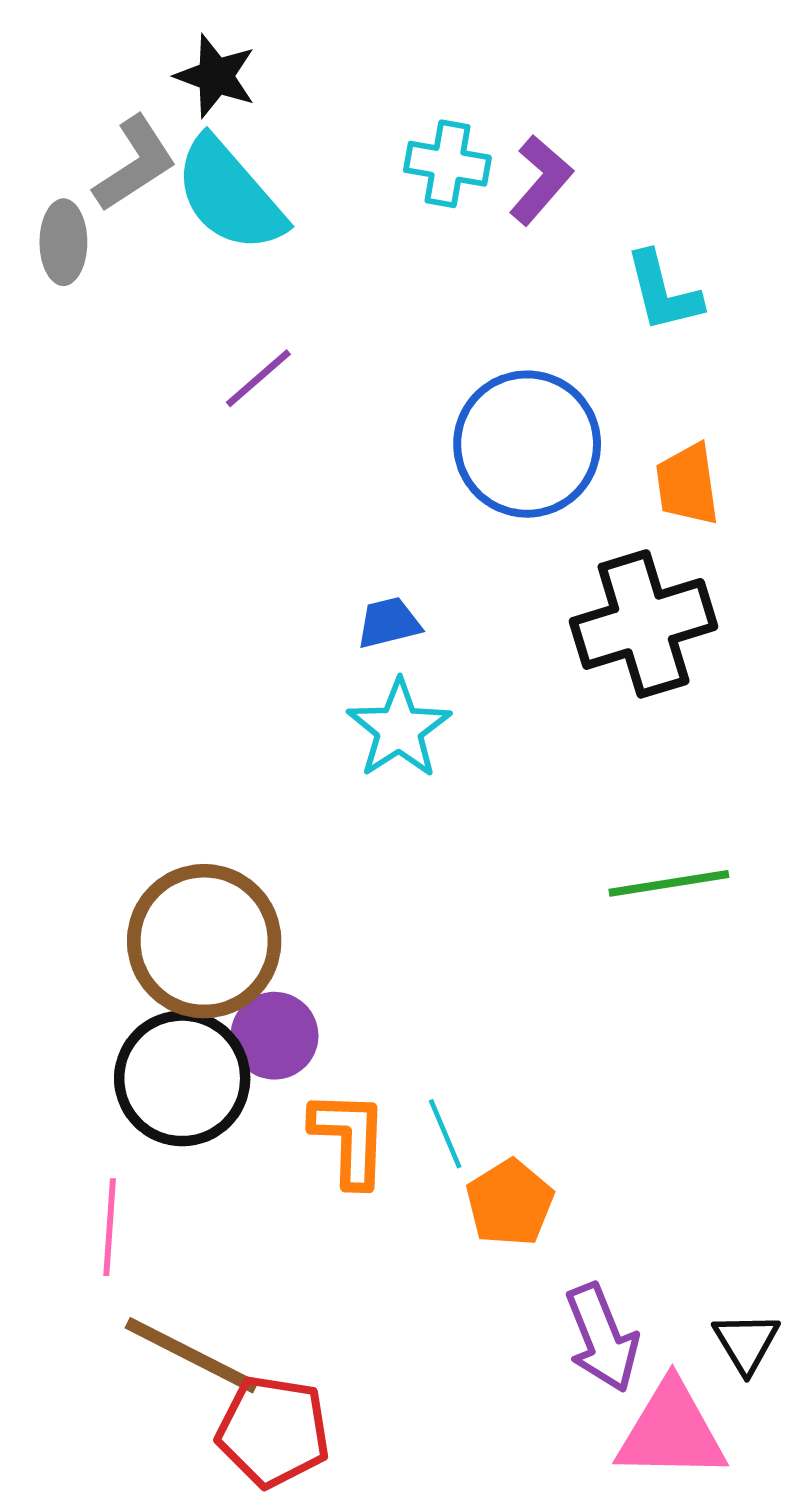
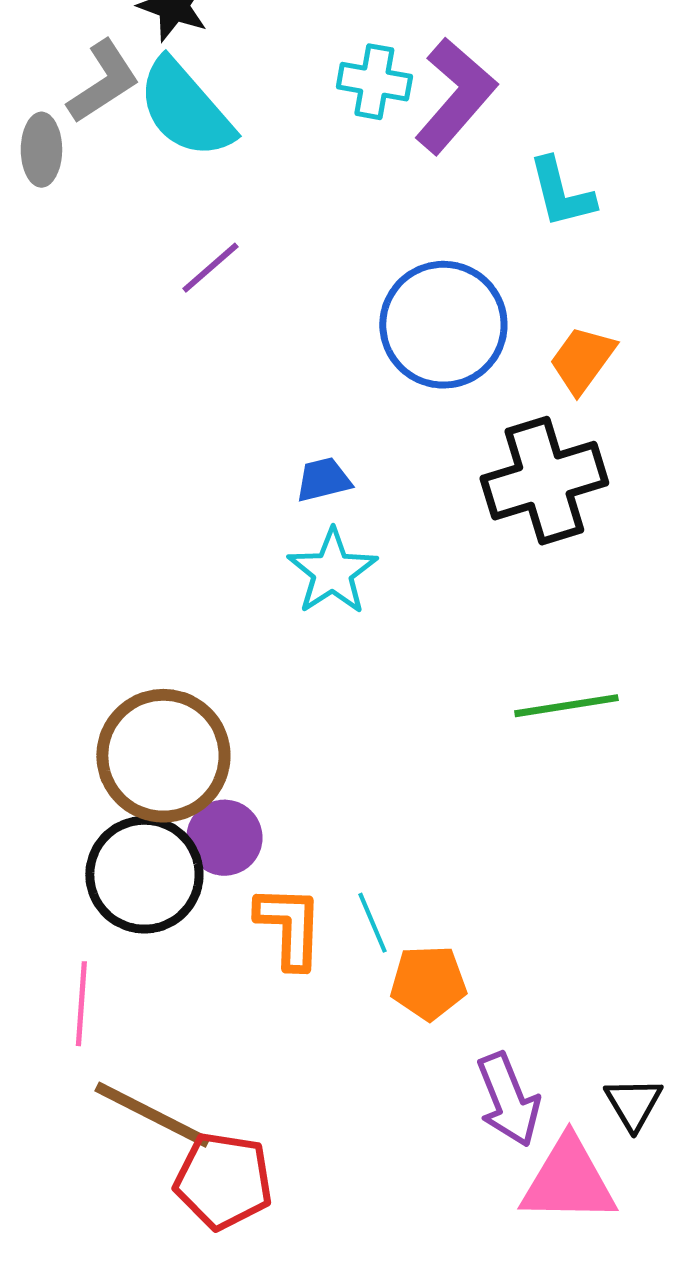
purple L-shape: (541, 180) -> (455, 96), size x1.5
orange trapezoid: (687, 484) -> (582, 360), turned 44
orange pentagon: (510, 1203) -> (428, 983), turned 30

